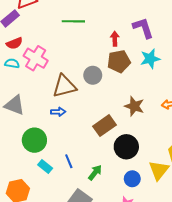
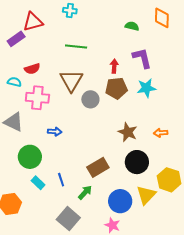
red semicircle: (14, 43) -> (32, 69), moved
pink cross: (36, 58) -> (37, 98), moved, turned -30
brown triangle: (64, 86) -> (71, 81), moved, turned -50
brown rectangle: (105, 126) -> (98, 167), moved
black circle: (126, 147) -> (137, 162), moved
blue circle: (132, 179) -> (120, 201), size x1.5

